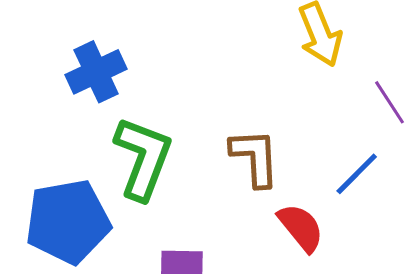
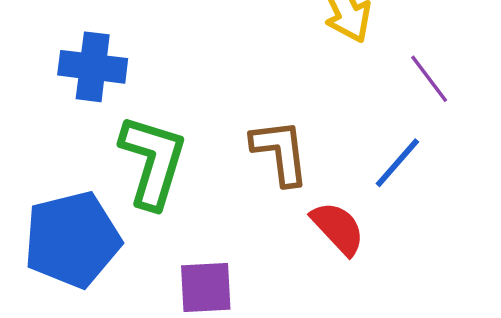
blue cross: (96, 72) -> (93, 67), turned 36

